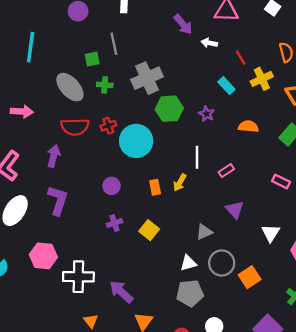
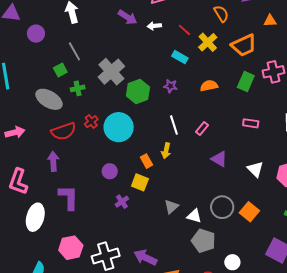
yellow square: (149, 230) -> (140, 182), moved
gray triangle: (204, 232) -> (171, 207), moved
white triangle: (188, 263) -> (194, 216), turned 49
gray pentagon: (190, 293) -> (203, 241), turned -30

